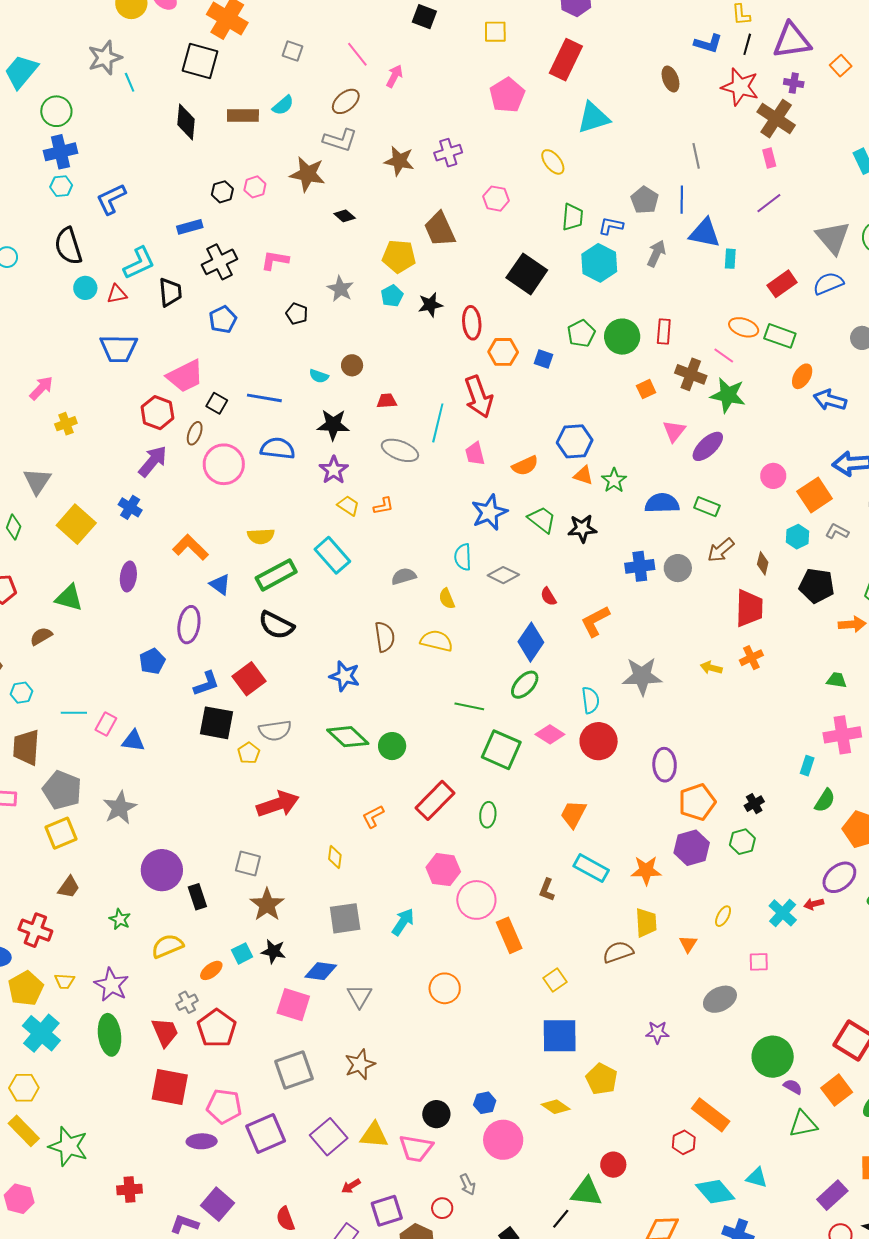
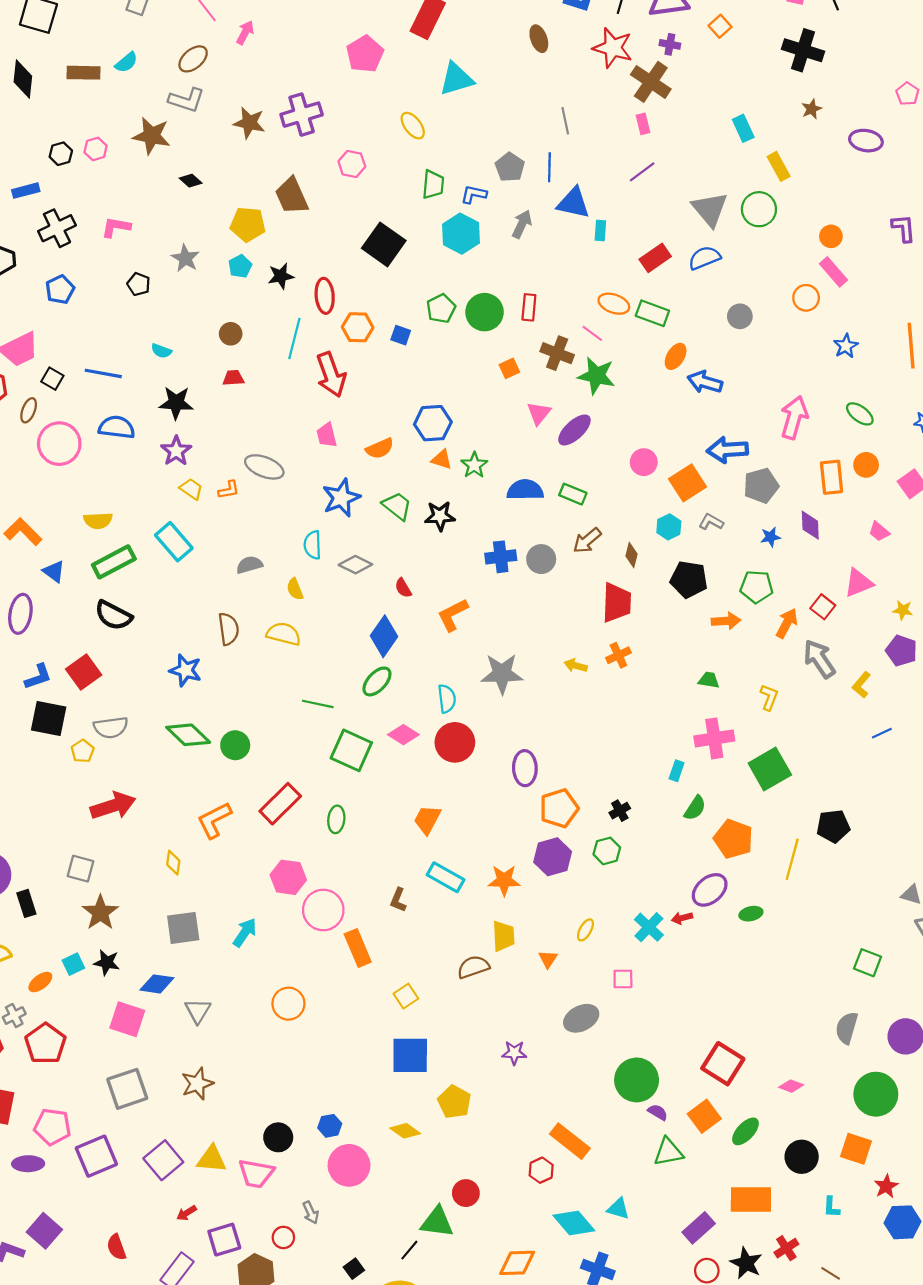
purple cross: (448, 153) -> (302, 115), size x1.4
brown circle: (352, 365) -> (231, 334), moved
cyan line: (438, 423) -> (294, 339), moved
gray ellipse: (400, 450) -> (264, 467), moved
orange L-shape: (373, 817) -> (214, 820), size x1.5

